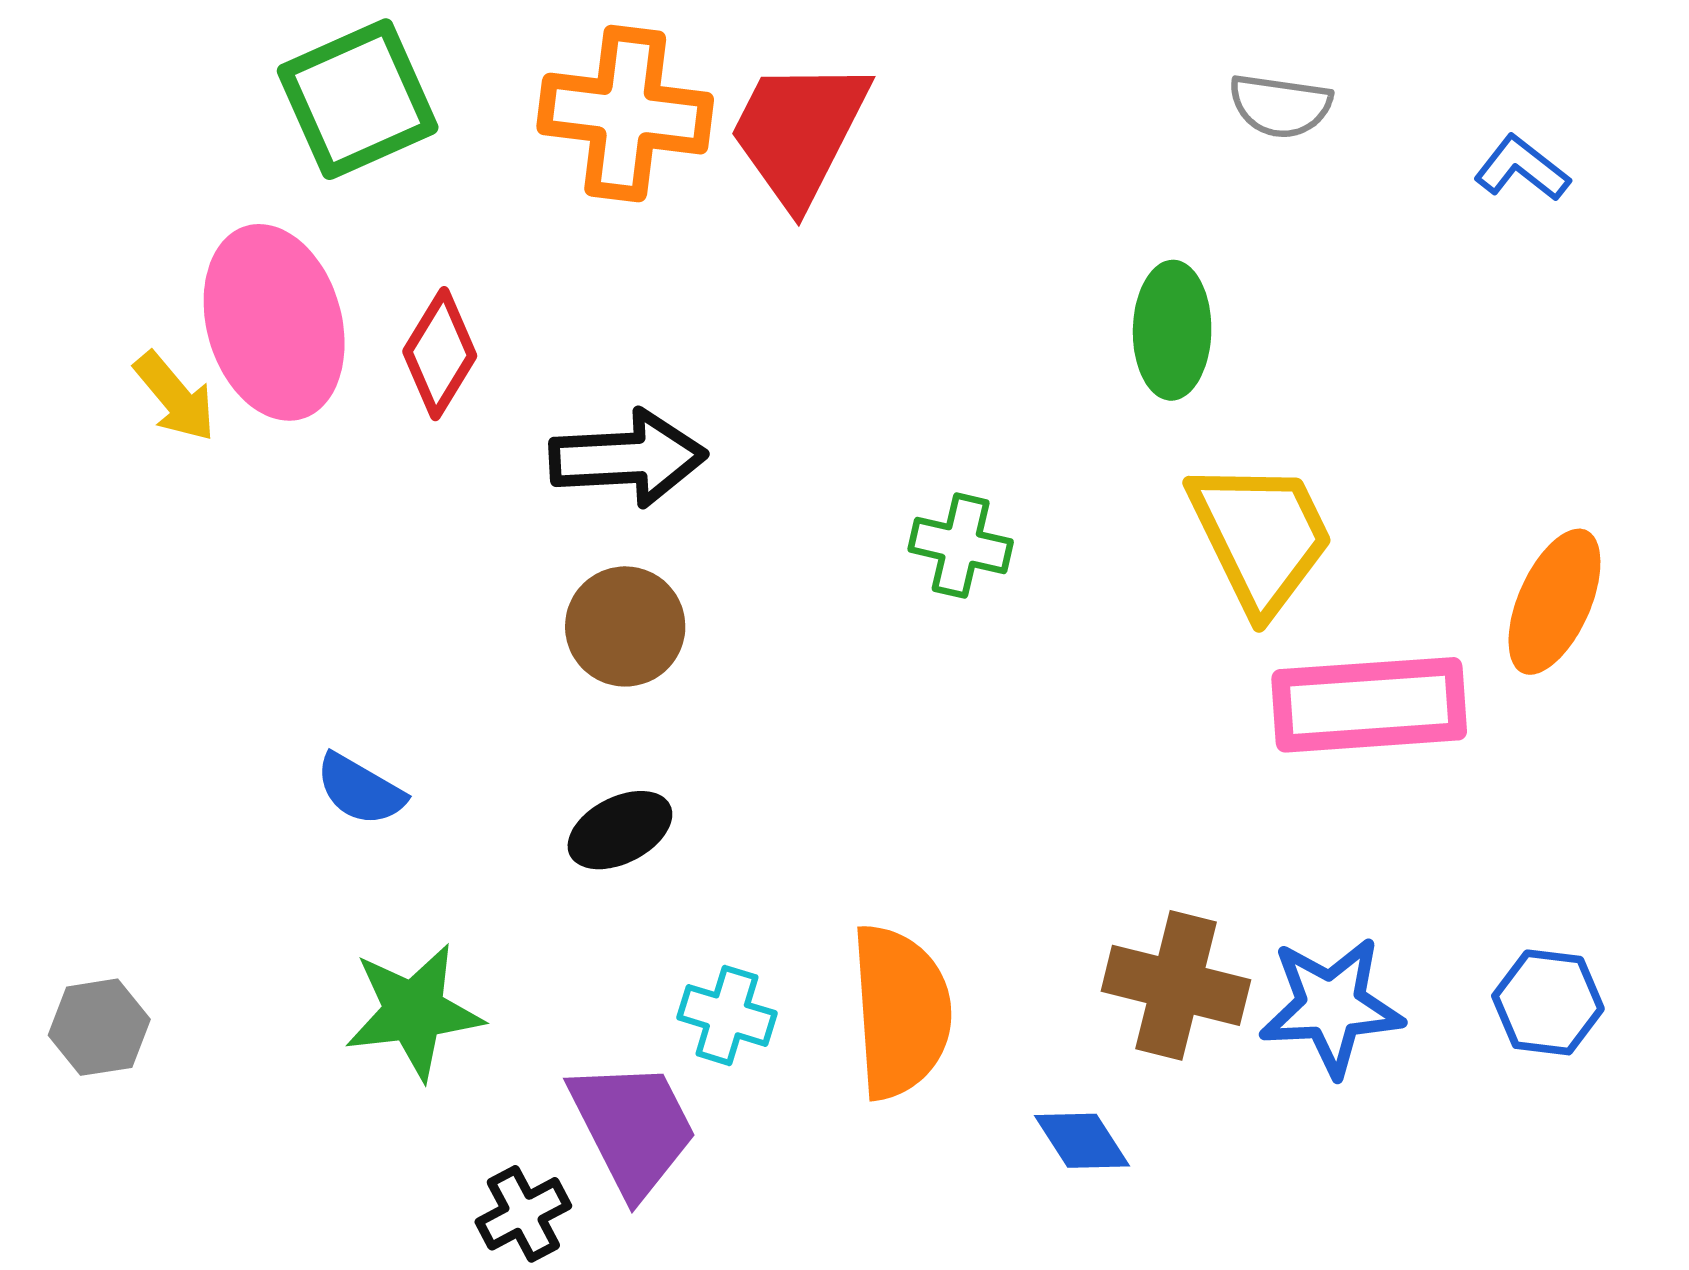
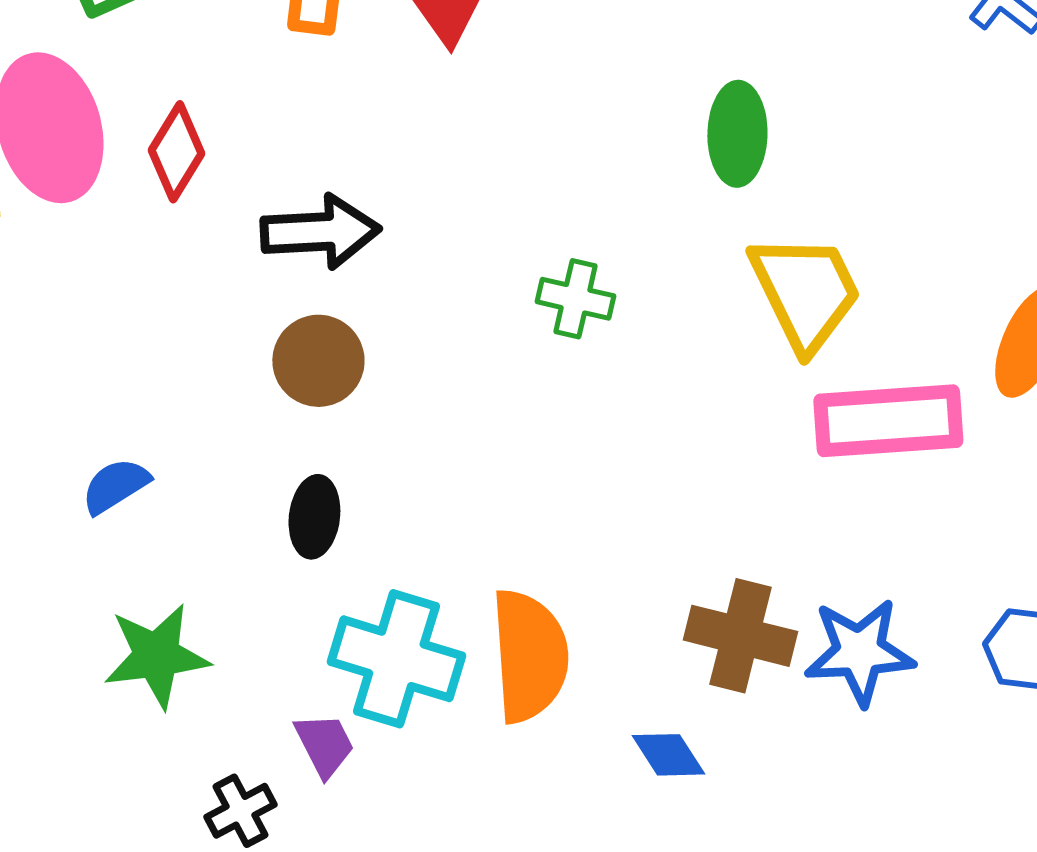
blue semicircle: (360, 790) -> (115, 486), turned 118
black ellipse: (620, 830) -> (314, 517), turned -56
cyan cross: (727, 1015) -> (396, 659), size x1.8
purple trapezoid: (633, 1128) -> (324, 745), size x0.6

